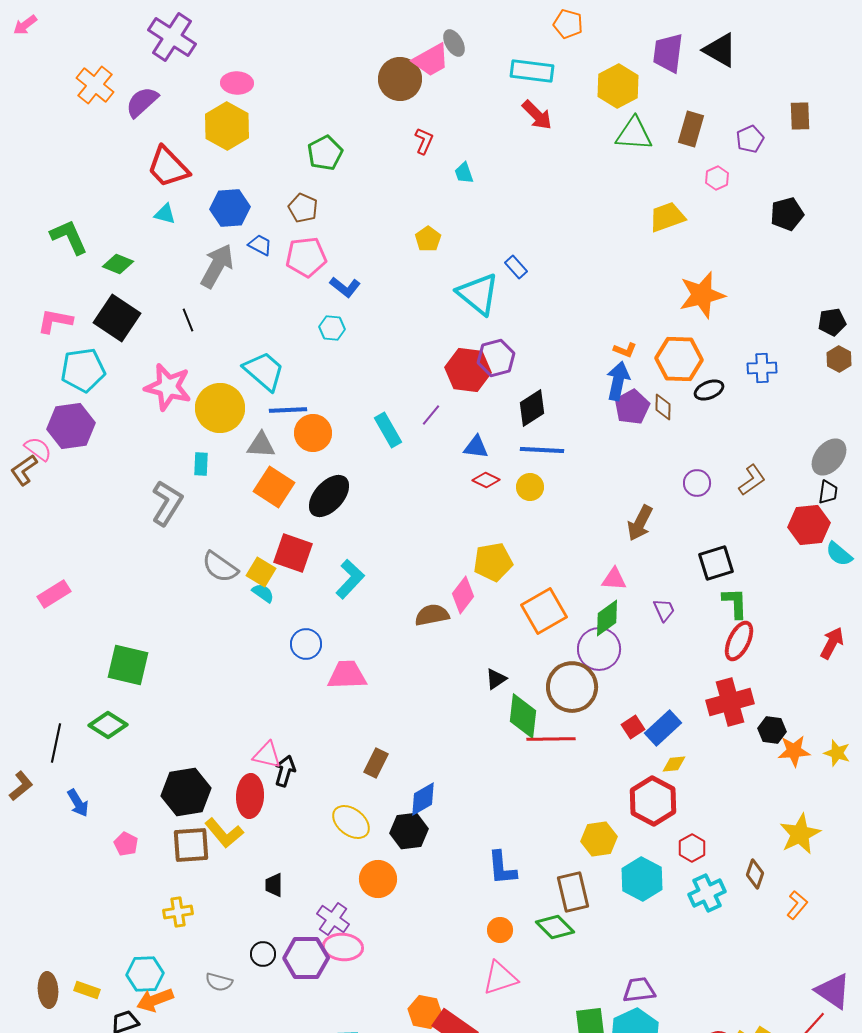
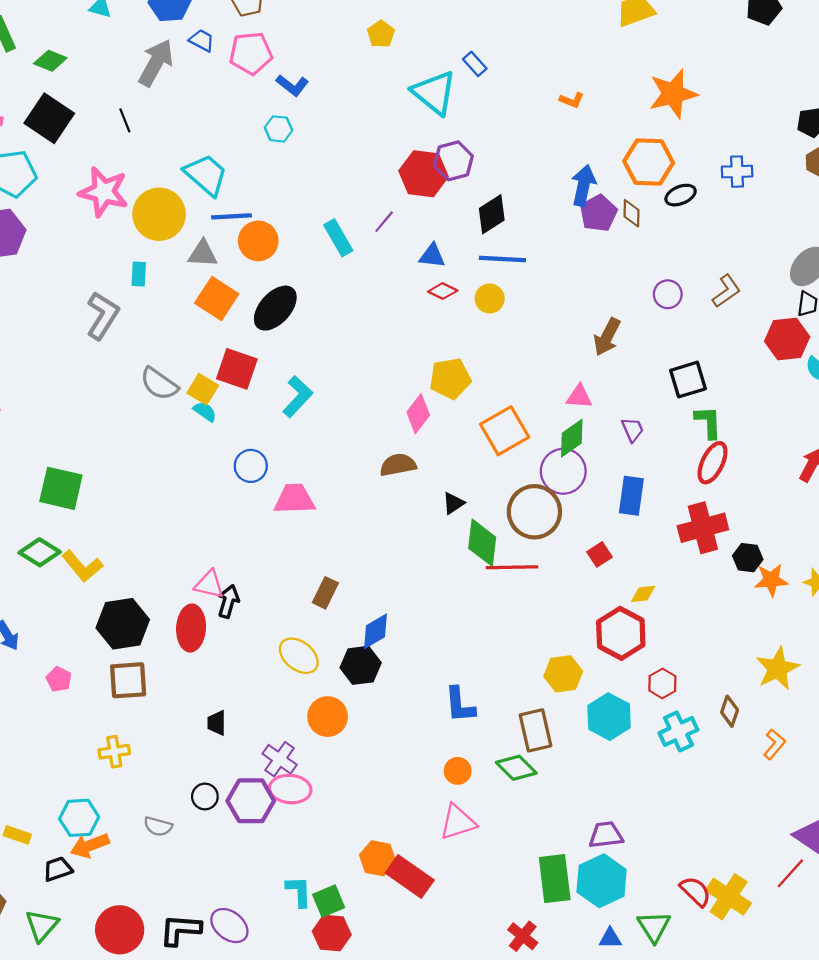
orange L-shape: (625, 350) -> (572, 100), moved
brown semicircle: (432, 615) -> (398, 465), moved
blue rectangle: (663, 728) -> (631, 496), moved, turned -39
yellow L-shape: (224, 833) -> (82, 566), moved

